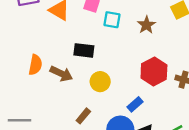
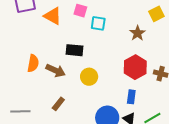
brown star: (146, 25) -> (137, 33), moved
blue rectangle: (135, 104) -> (131, 97), moved, turned -40
brown rectangle: (83, 116) -> (58, 104), moved

